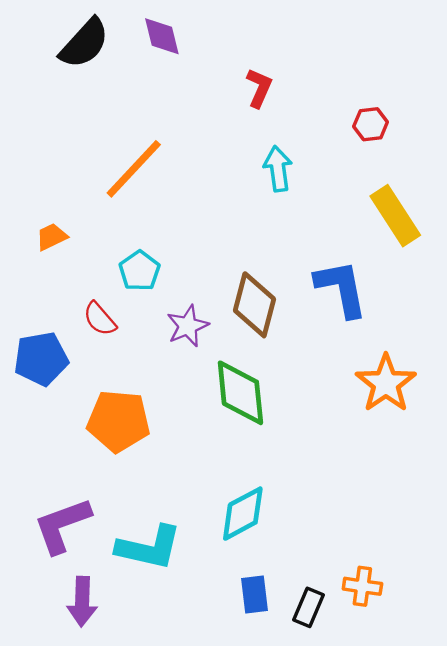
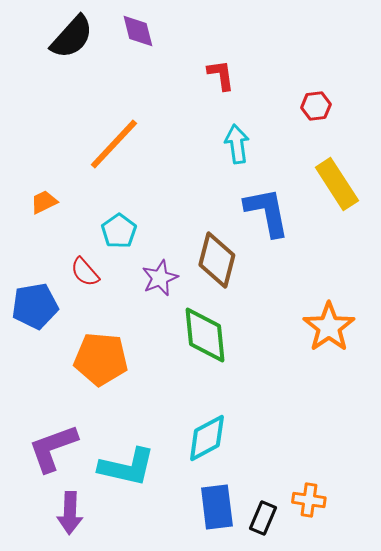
red L-shape: (259, 88) -> (221, 75), turned -32
blue L-shape: (341, 288) -> (267, 212), moved
blue rectangle: (254, 595) -> (217, 507), size x1.4

